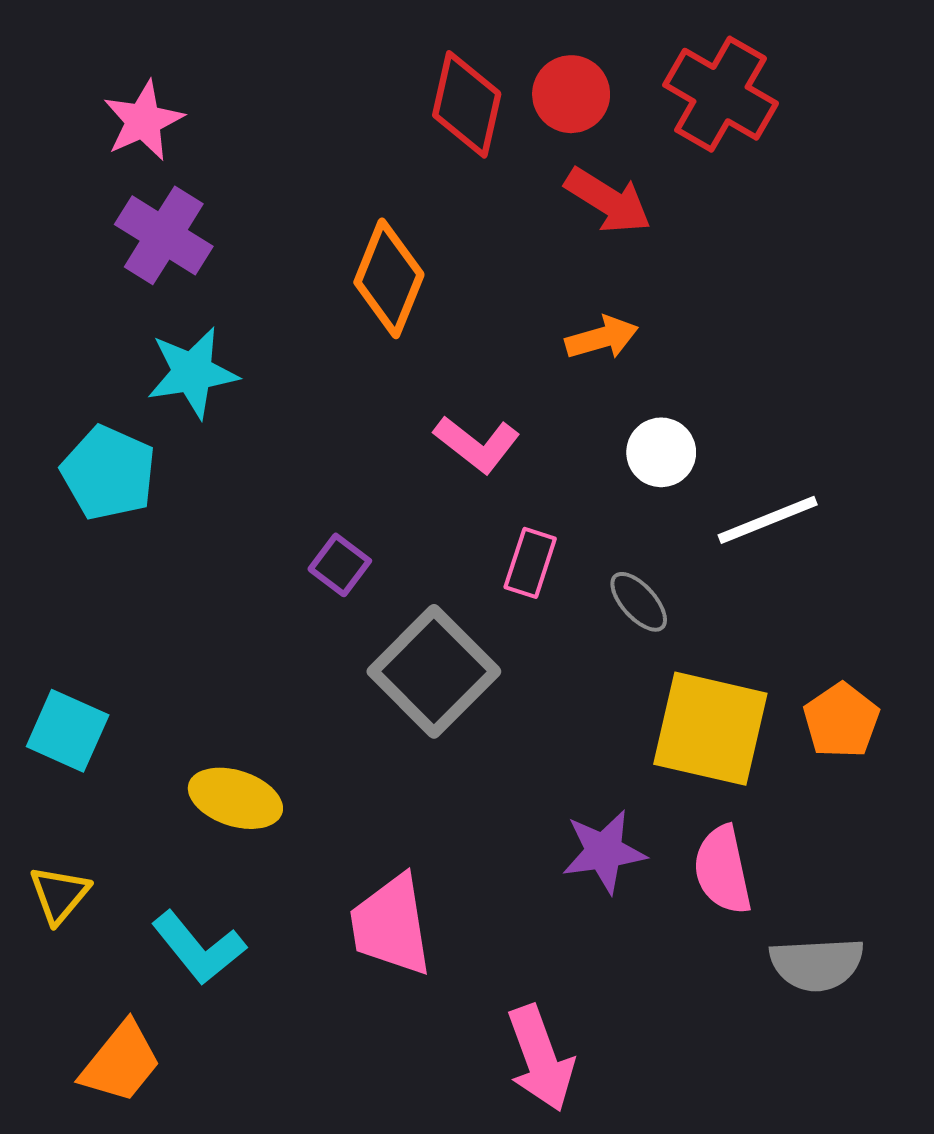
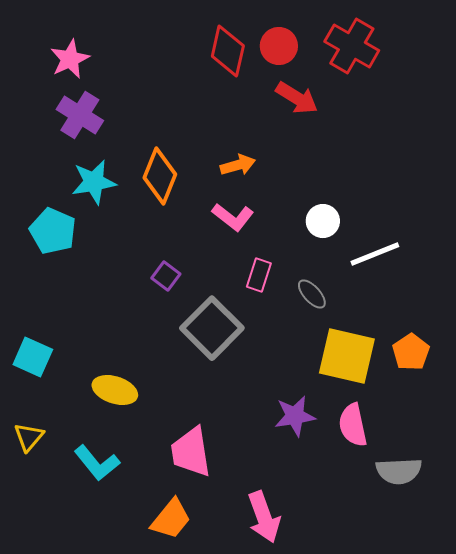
orange diamond: (389, 278) -> (160, 176), moved
orange arrow: (602, 338) -> (238, 165), moved
orange trapezoid: (121, 1062) -> (171, 519), moved

